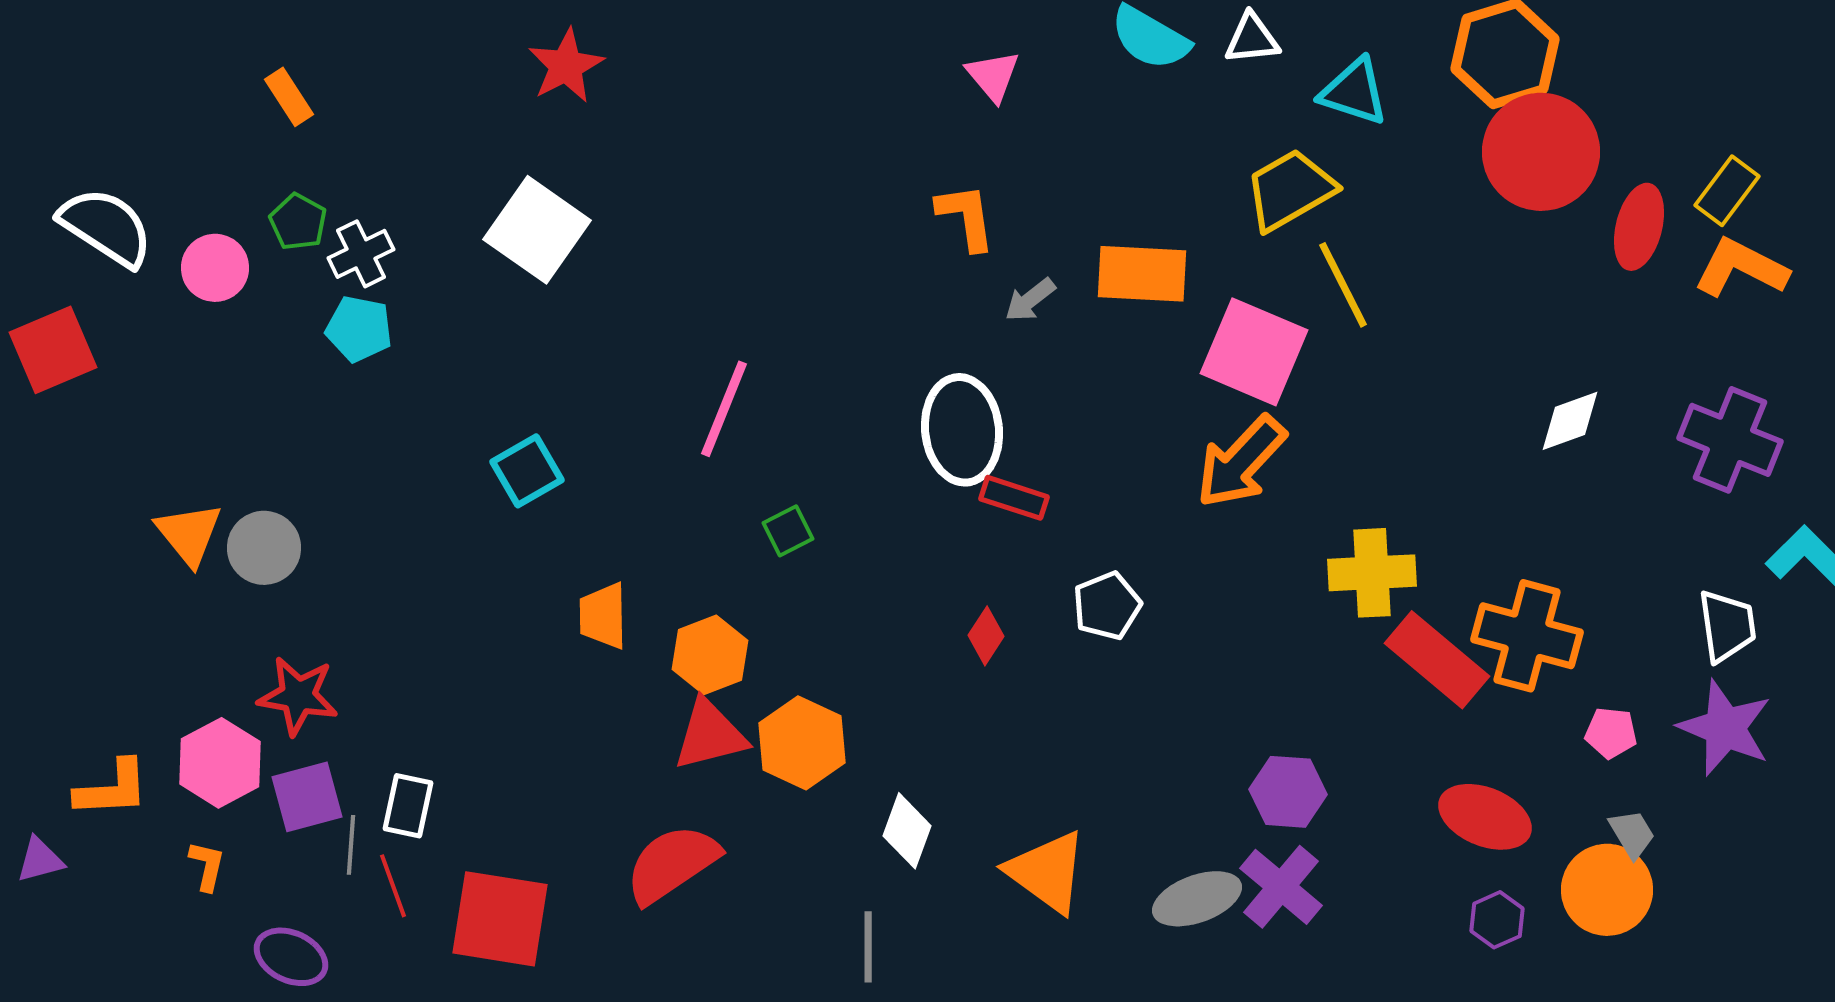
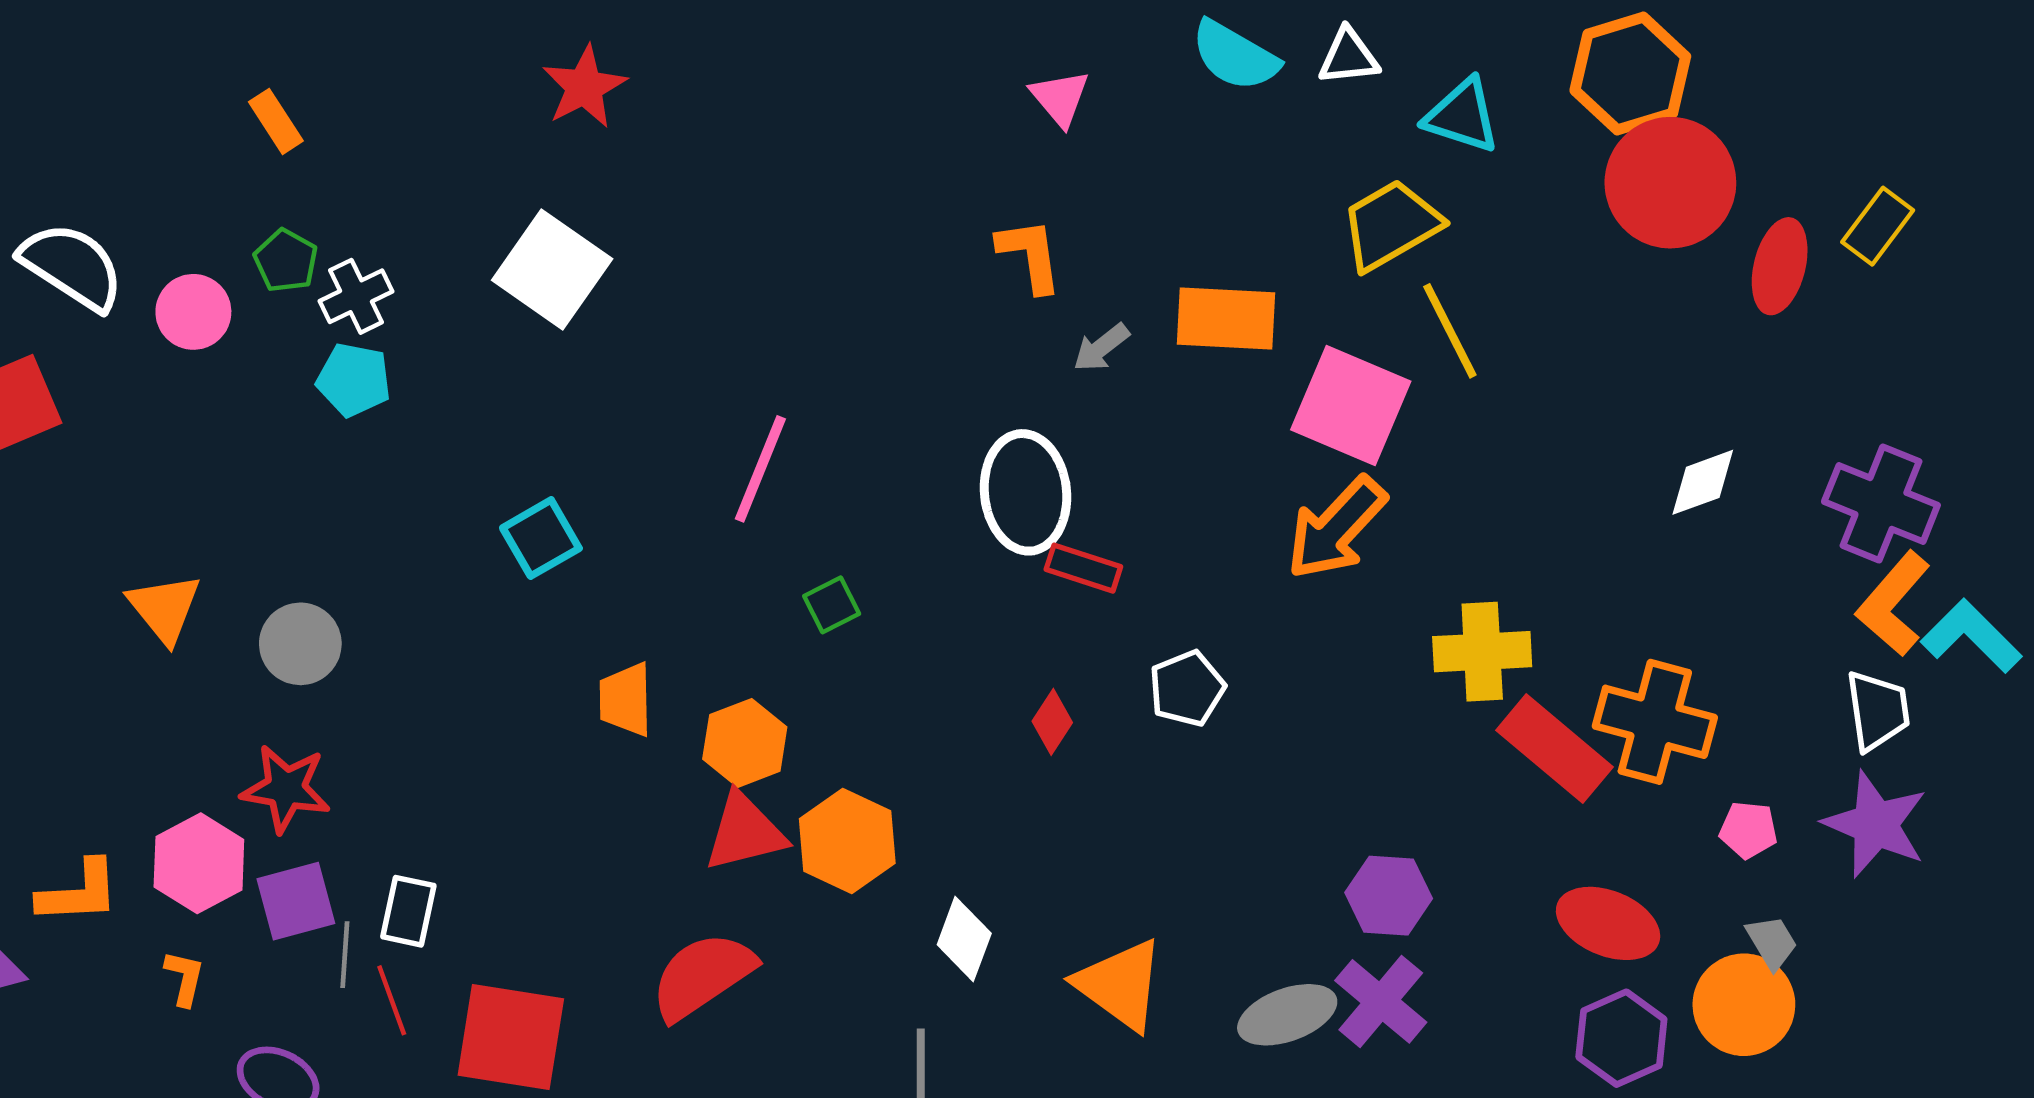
orange L-shape: (1741, 268) -> (1893, 604), moved, turned -76
gray circle: (264, 548) -> (300, 644), moved
purple hexagon: (1497, 920) -> (1621, 1038), size x1.5

